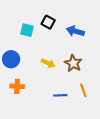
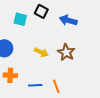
orange line: (83, 90) -> (56, 86), moved
blue line: (60, 95) -> (35, 85), moved

